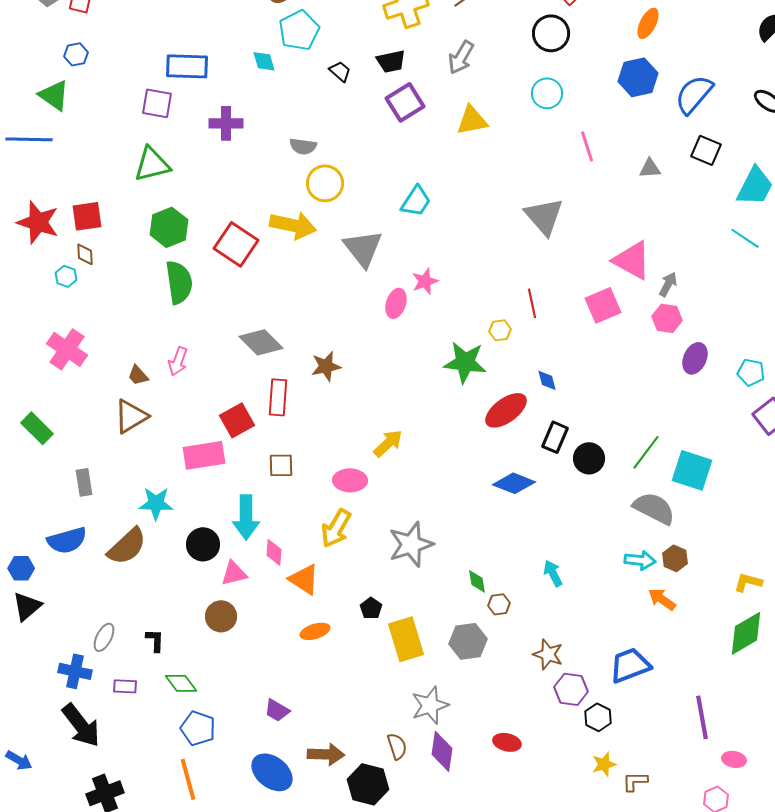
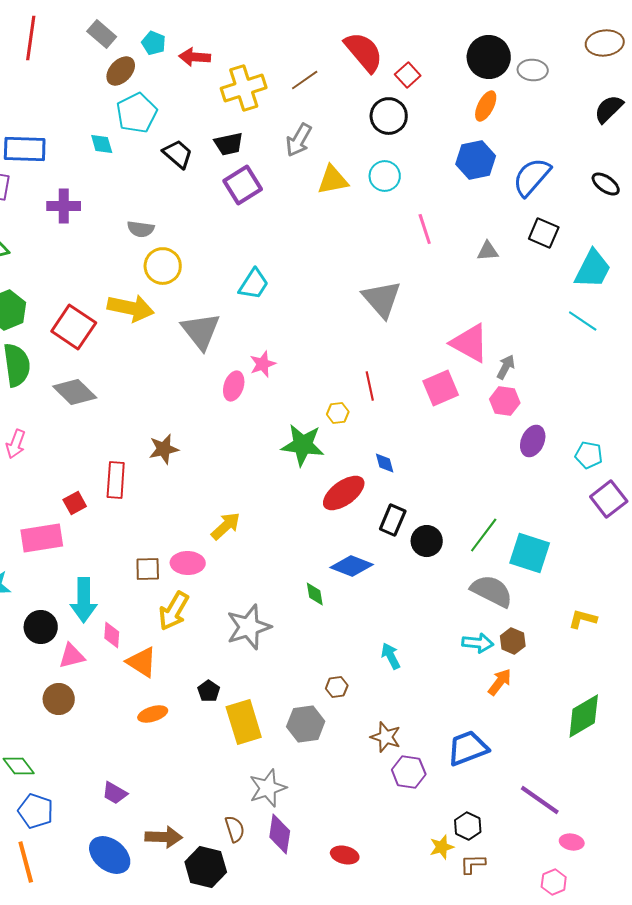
black trapezoid: (340, 71) -> (178, 154), size x1.4
yellow triangle: (472, 120) -> (333, 180), moved
gray diamond: (261, 342) -> (75, 392), moved
red square: (237, 420) -> (75, 503), size x0.7
brown square: (281, 465) -> (148, 569), moved
green diamond: (477, 581) -> (315, 594), moved
yellow L-shape: (748, 582) -> (583, 619), moved
orange arrow: (662, 599) -> (500, 682), turned 92
black hexagon: (598, 717) -> (468, 826), moved
purple line: (702, 717) -> (540, 800), turned -45
red ellipse: (507, 742) -> (345, 855), moved

